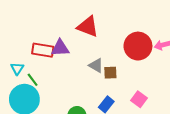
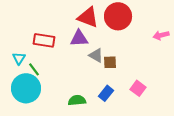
red circle: (138, 46) -> (118, 16), moved
purple triangle: (60, 48) -> (79, 38), moved

